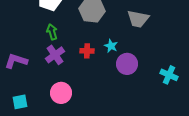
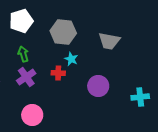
cyan star: (111, 46) -> (71, 59), moved
cyan cross: (169, 75) -> (140, 97), turned -30

